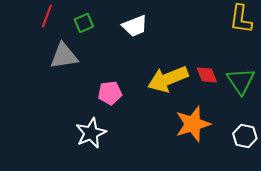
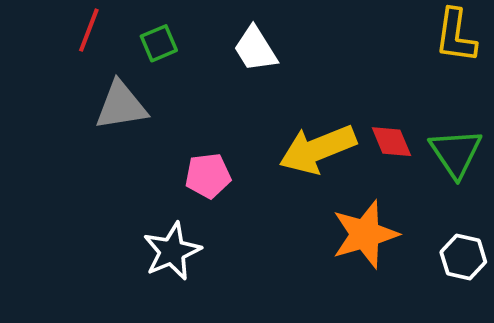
white trapezoid: (135, 26) -> (255, 49), turned 80

